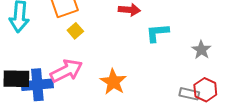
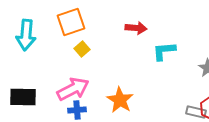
blue cross: (37, 85) -> (77, 110), moved, size x0.6

